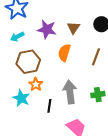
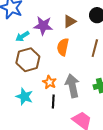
brown triangle: (73, 28) -> (70, 21), turned 32
cyan arrow: (17, 37) -> (22, 36), moved
orange star: (36, 84) -> (49, 82), moved

